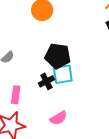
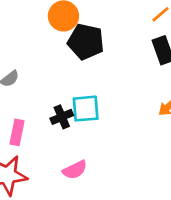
black pentagon: (58, 56) -> (86, 42), moved

